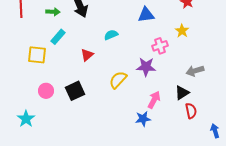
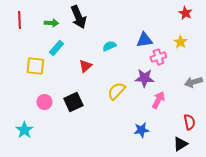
blue triangle: (146, 15) -> (144, 40), moved
black triangle: (182, 93) -> (180, 144), moved
pink arrow: (154, 100) -> (158, 100), moved

